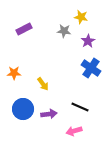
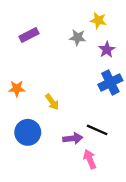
blue cross: (91, 68) -> (110, 82), turned 30
purple arrow: (49, 114) -> (73, 138), moved
pink arrow: (74, 131) -> (90, 159), turned 84

